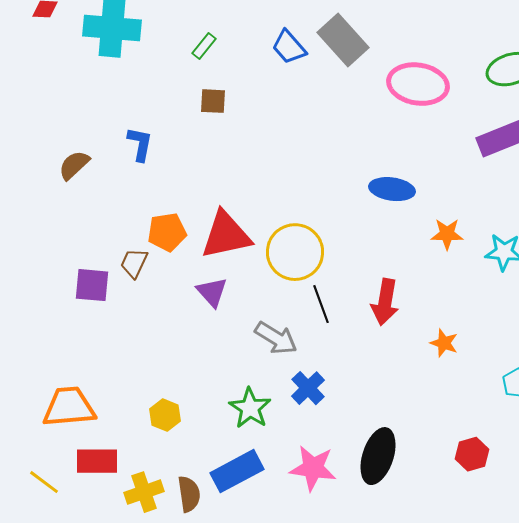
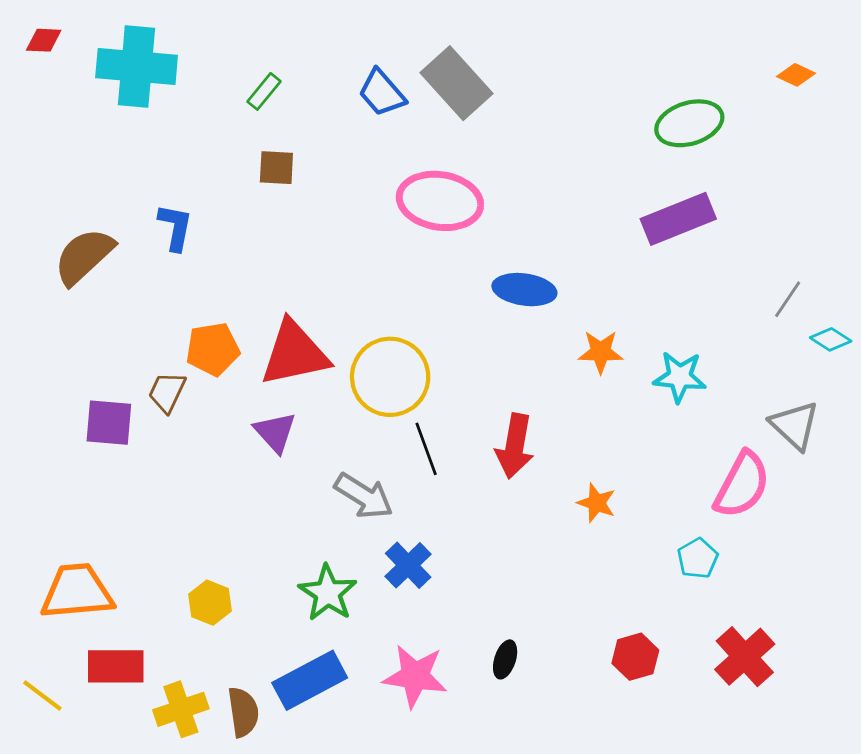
pink ellipse: (418, 84) -> (440, 201), moved
brown semicircle: (74, 165) -> (84, 256), size x1.4
black ellipse: (378, 456) -> (505, 659), size x0.5

